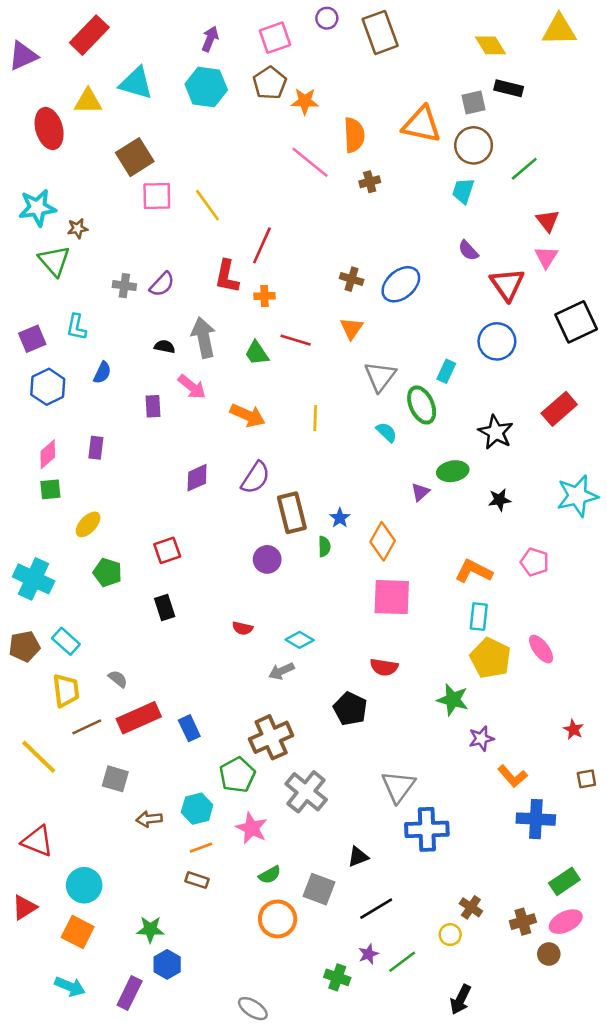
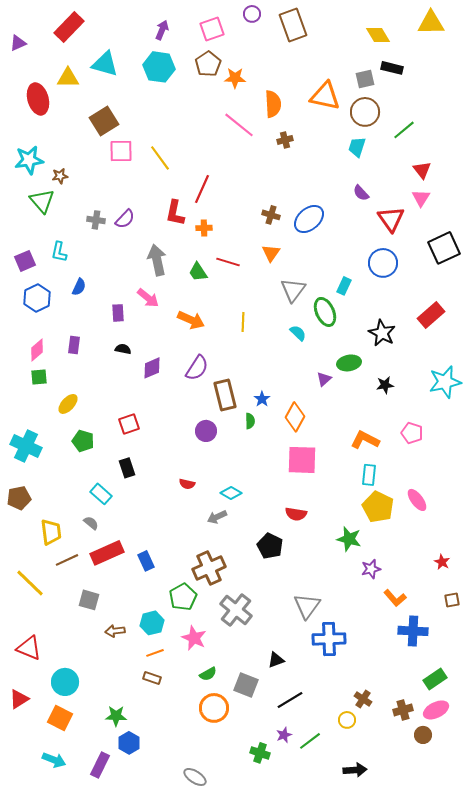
purple triangle: (23, 56) -> (18, 43), size x0.7
black semicircle: (165, 347) -> (123, 349), moved
cyan rectangle: (66, 641) -> (101, 494), moved
black arrow: (461, 999) -> (355, 770), turned -120

